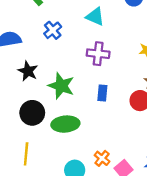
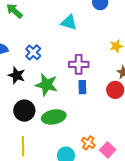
blue cross: (53, 30) -> (33, 52), moved
purple cross: (98, 54) -> (79, 64), moved

